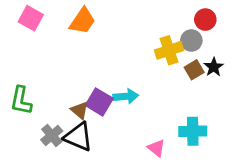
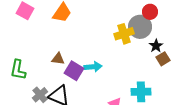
gray circle: (191, 40) -> (140, 27), size x1.5
brown square: (194, 70) -> (163, 59), moved
brown triangle: (80, 110) -> (58, 59), moved, turned -32

